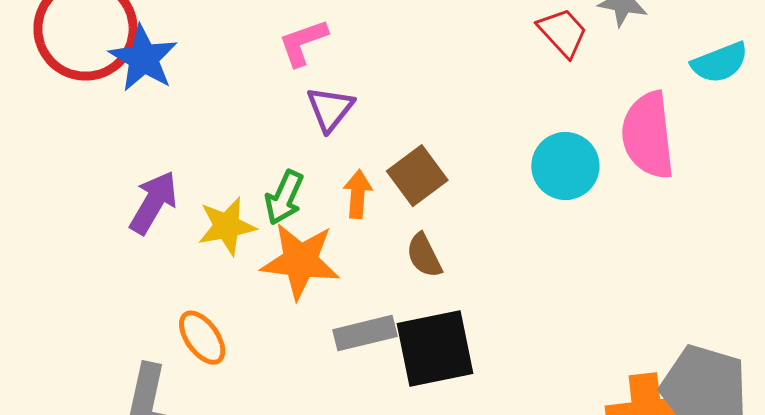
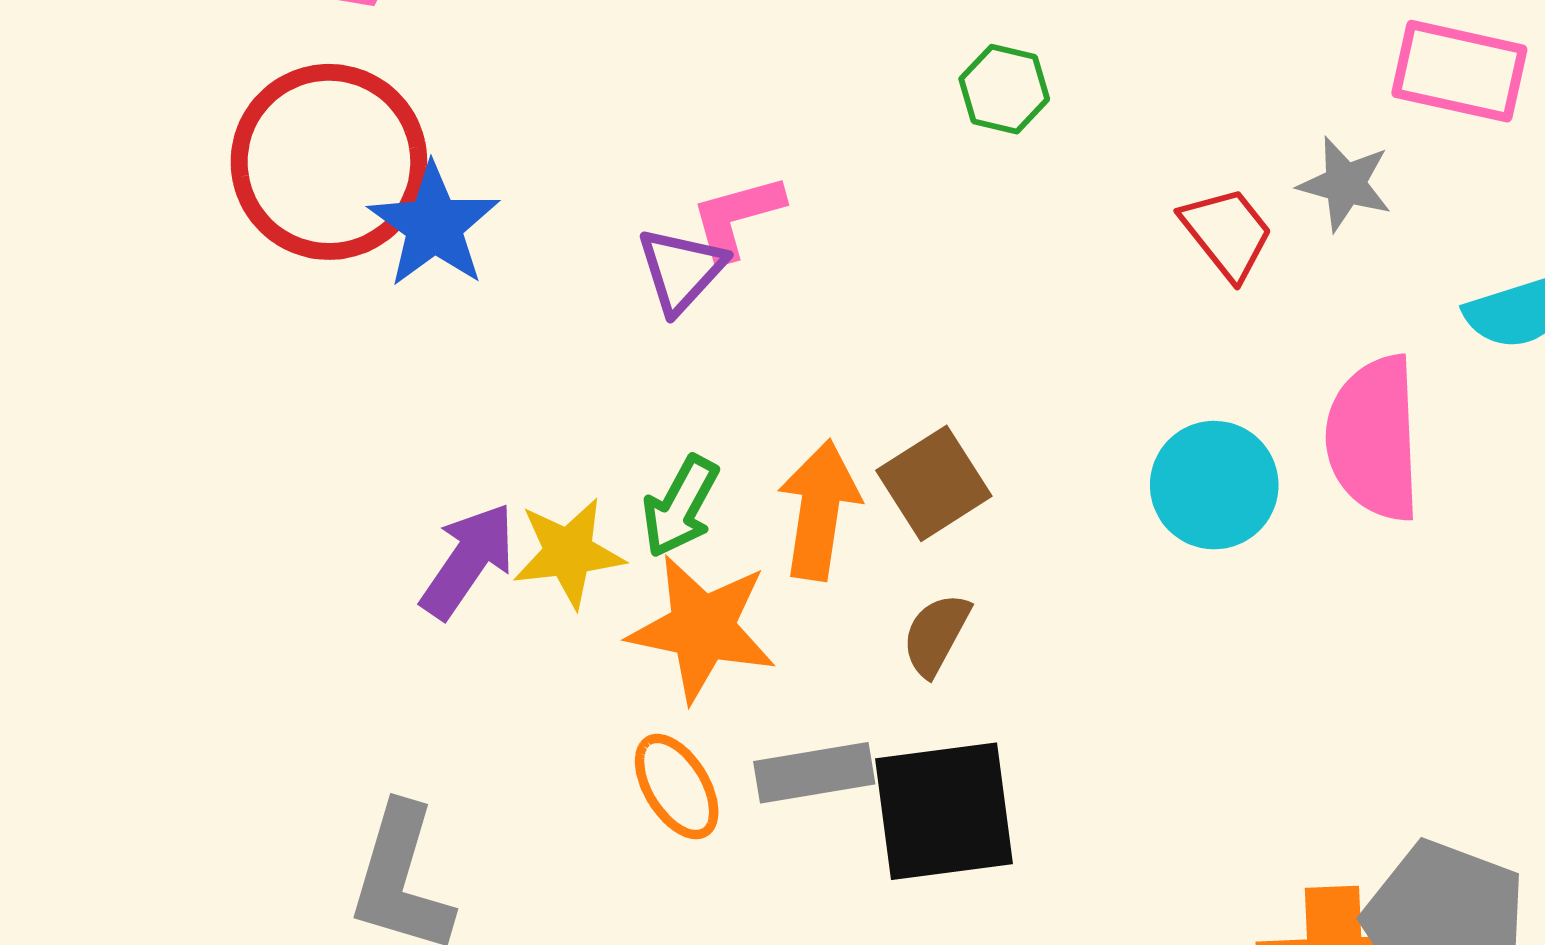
purple triangle: (330, 109) -> (681, 270), moved
orange arrow: (358, 194) -> (819, 510), size x1.5
purple arrow: (153, 202) -> (468, 561), moved
brown semicircle: (424, 255) -> (936, 634), turned 51
orange ellipse: (202, 338) -> (677, 787), moved

